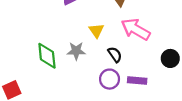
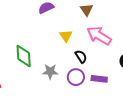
gray star: (76, 51) -> (50, 72), moved

